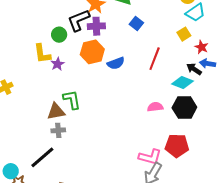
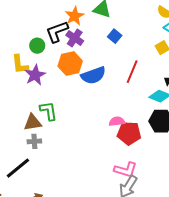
purple cross: (96, 26) -> (75, 38), turned 36
blue semicircle: (116, 63) -> (93, 75), size x1.4
purple star: (58, 64) -> (35, 75), size x1.5
pink semicircle: (155, 107) -> (117, 121), moved
red pentagon: (177, 146) -> (129, 133), moved

